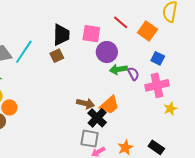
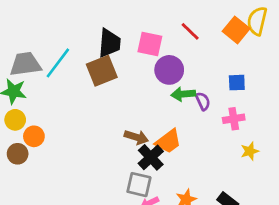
orange square: (147, 31) -> (236, 30), moved
brown square: (57, 56) -> (102, 71), size x1.6
blue square: (158, 58) -> (237, 83), turned -32
pink cross: (157, 85) -> (234, 119), size x0.7

